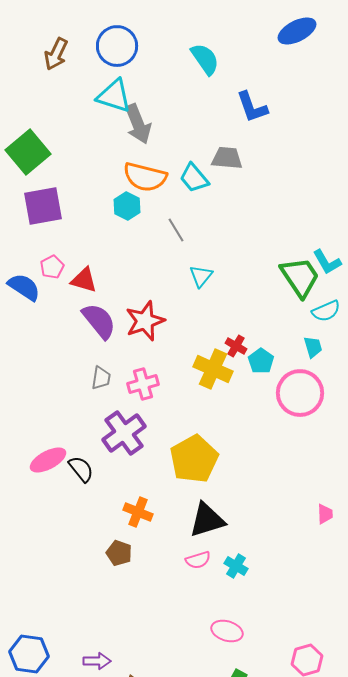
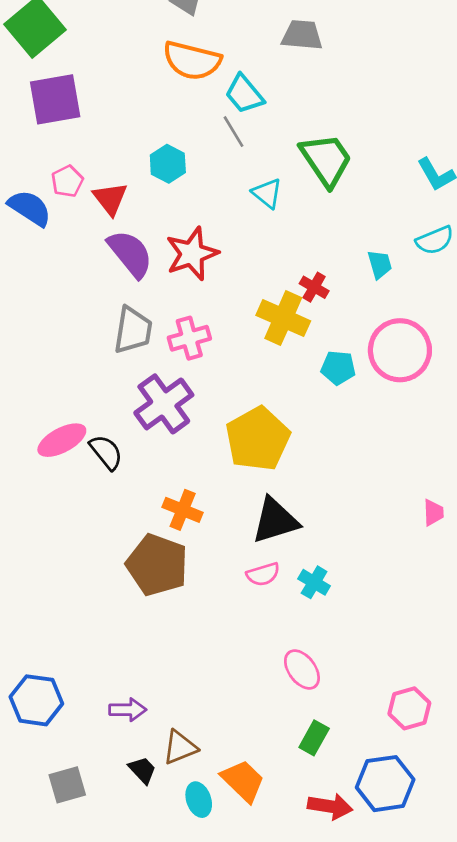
cyan trapezoid: (194, 178) -> (244, 94), moved
cyan hexagon: (127, 206) -> (168, 164), moved
cyan triangle: (201, 276) -> (267, 193), turned -30
green trapezoid: (300, 277) -> (326, 160), moved
red triangle: (84, 280) -> (110, 199), turned 36
cyan trapezoid: (313, 347) -> (380, 264), moved
cyan pentagon: (261, 361) -> (338, 368), moved, turned -30
gray trapezoid: (101, 378) -> (133, 330), size x1.5
brown pentagon: (119, 553) -> (157, 565), size x1.8
pink ellipse: (227, 631) -> (302, 669), turned 36

